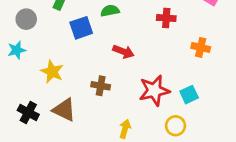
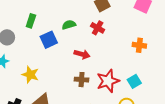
red cross: (166, 18) -> (98, 28), moved, turned 32
brown cross: (101, 86) -> (82, 80), moved

